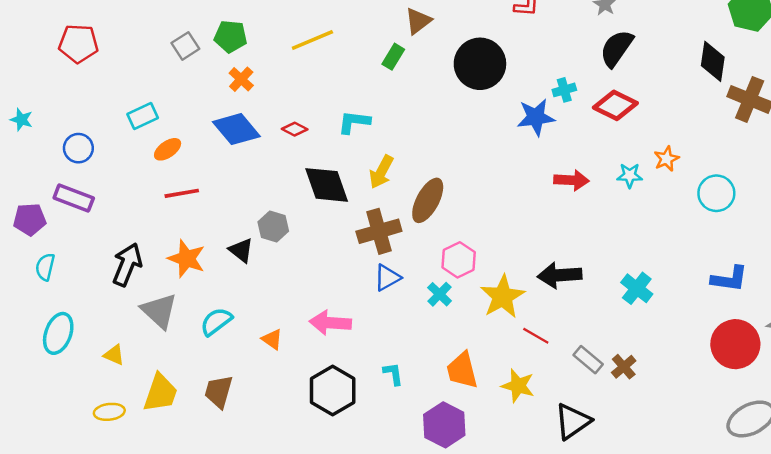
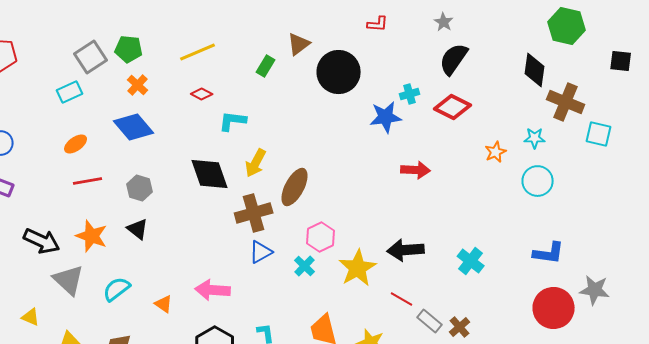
brown triangle: (418, 21) -> (299, 44), moved
gray square: (185, 46) -> (91, 57), size x1.4
cyan rectangle: (143, 116) -> (70, 92), moved
red diamond: (295, 129) -> (202, 94), moved
cyan star: (630, 175) -> (535, 138), moved
gray hexagon: (273, 227) -> (140, 188), moved
black arrow: (127, 265) -> (42, 241), turned 93
red line: (536, 336) -> (402, 299), moved

